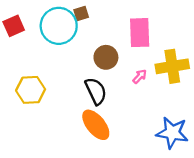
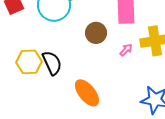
black semicircle: (96, 91) -> (52, 63), moved

